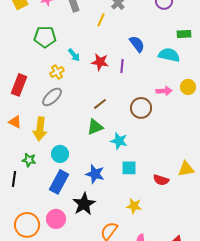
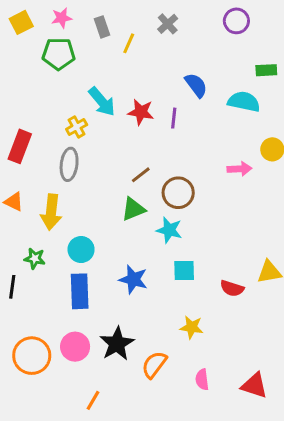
yellow line: (101, 20) -> (129, 43), moved
green pentagon: (45, 37) -> (59, 54), moved
cyan arrow: (74, 55) -> (102, 102), size x1.5
pink arrow: (164, 91) -> (239, 169), moved
gray ellipse: (52, 97) -> (69, 164), turned -40
brown circle: (141, 108) -> (178, 193), moved
blue rectangle: (59, 182) -> (80, 291), turned -30
black star: (84, 204) -> (117, 344), moved

